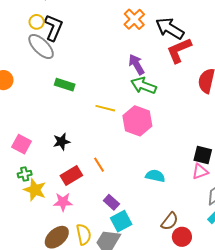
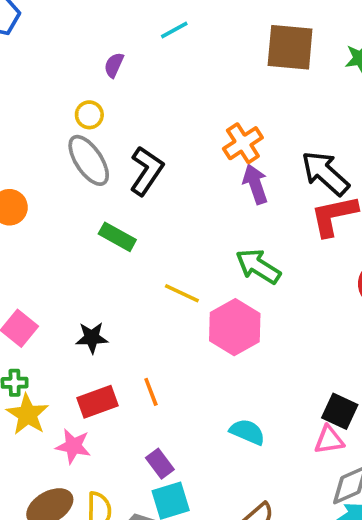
orange cross: (134, 19) -> (243, 143), moved
black L-shape: (54, 28) -> (146, 171), moved
purple arrow: (136, 64) -> (255, 184), moved

